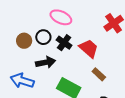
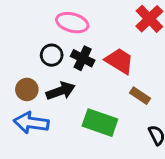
brown circle: (24, 41) -> (27, 89), moved

